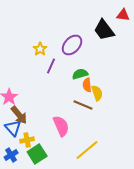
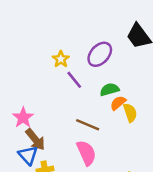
purple line: (51, 66) -> (74, 80), turned -63
orange semicircle: (87, 85) -> (118, 103), turned 56
brown line: (83, 105) -> (88, 125), moved

